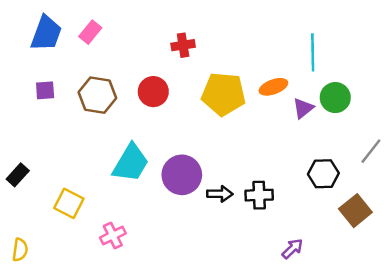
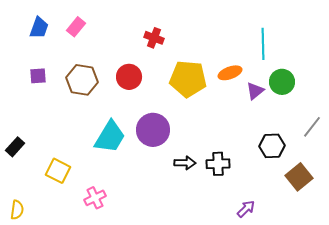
blue trapezoid: (46, 33) -> (39, 28), size x0.7
red cross: (183, 45) -> (154, 38), turned 30
purple circle: (182, 175) -> (153, 130), moved

